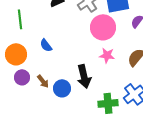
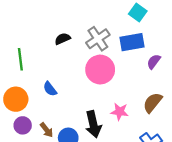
pink circle: (103, 27) -> (100, 70), moved
pink star: (107, 55) -> (120, 112), moved

